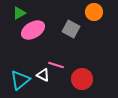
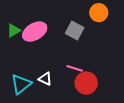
green triangle: (19, 13) -> (14, 30), moved
pink line: (56, 65) -> (75, 68), moved

